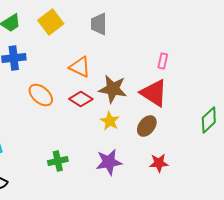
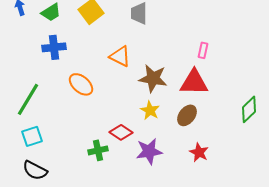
red triangle: (154, 93) -> (194, 82), turned -32
red diamond: (81, 99) -> (121, 132), moved
red star: (159, 163) -> (199, 152), turned 30

